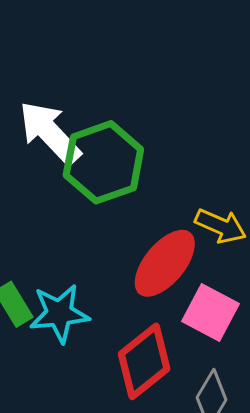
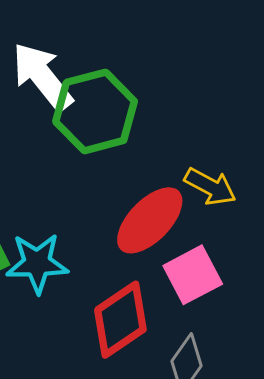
pink square: (211, 312) -> (193, 275), turned 30

